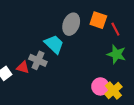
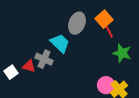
orange square: (98, 20) -> (104, 19), turned 30
red line: (115, 29) -> (109, 31), moved

